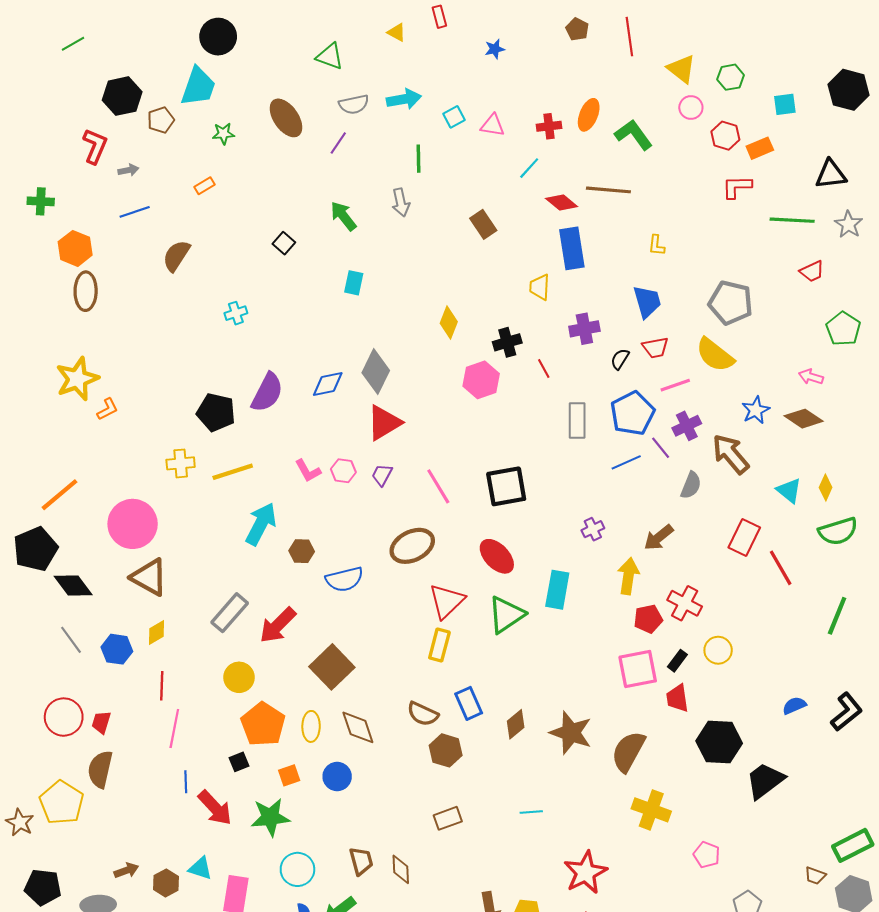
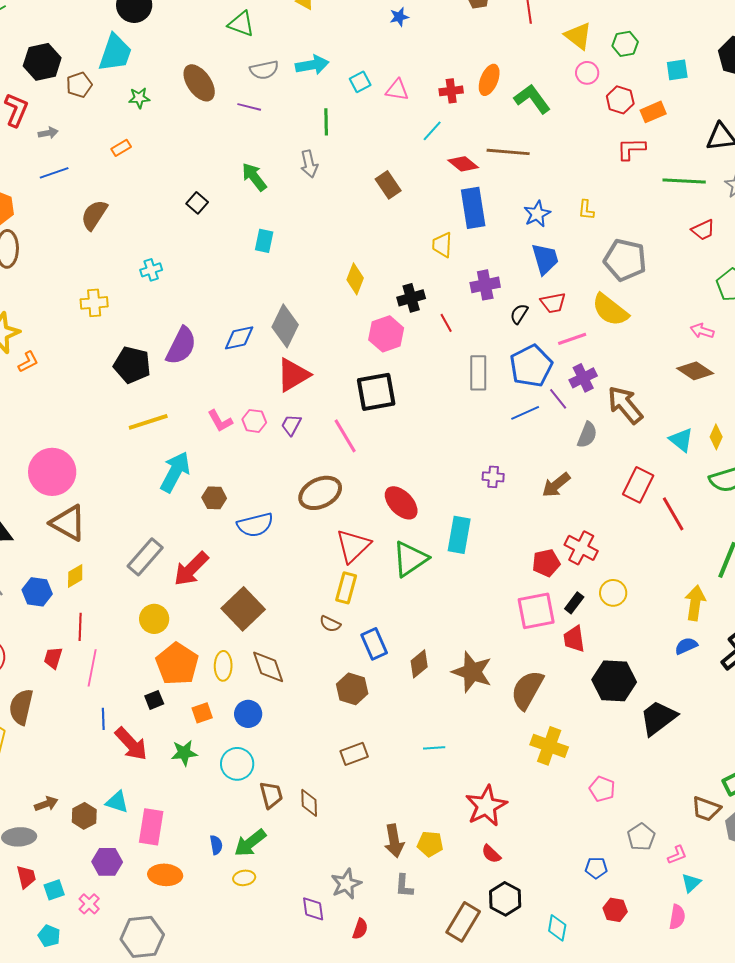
purple line: (338, 143) -> (249, 107), turned 70
yellow L-shape: (656, 245) -> (586, 210), moved
blue star: (756, 410) -> (537, 214), moved
yellow cross: (181, 463) -> (94, 303), moved
black square: (506, 486) -> (376, 392), moved
purple cross: (593, 529) -> (493, 477), turned 30
yellow arrow: (628, 576) -> (695, 603), moved
brown semicircle: (423, 714) -> (330, 624), moved, size x0.7
red trapezoid: (101, 722) -> (53, 658), moved
green star: (270, 817) -> (184, 753), size x0.7
cyan circle: (297, 869) -> (237, 764), moved
brown trapezoid: (815, 876) -> (706, 809), size x1.4

